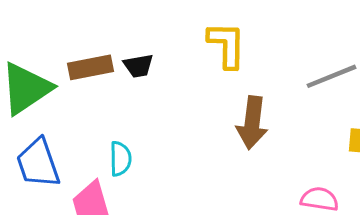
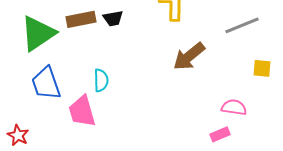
brown arrow: (252, 123) -> (189, 56), turned 44

